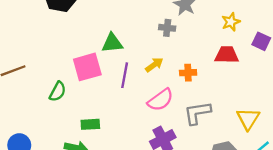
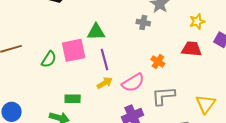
yellow arrow: (154, 65) -> (105, 83), moved
orange cross: (188, 73) -> (158, 62), turned 32
purple line: (125, 75) -> (105, 60), turned -30
green semicircle: (58, 92) -> (49, 59), moved

